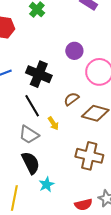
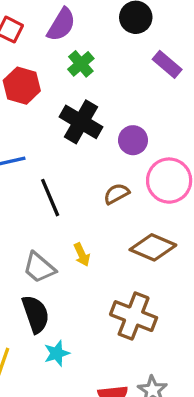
black cross: (39, 74) -> (81, 122), moved
brown semicircle: (71, 99) -> (116, 194), moved
black line: (32, 106) -> (50, 198), moved

